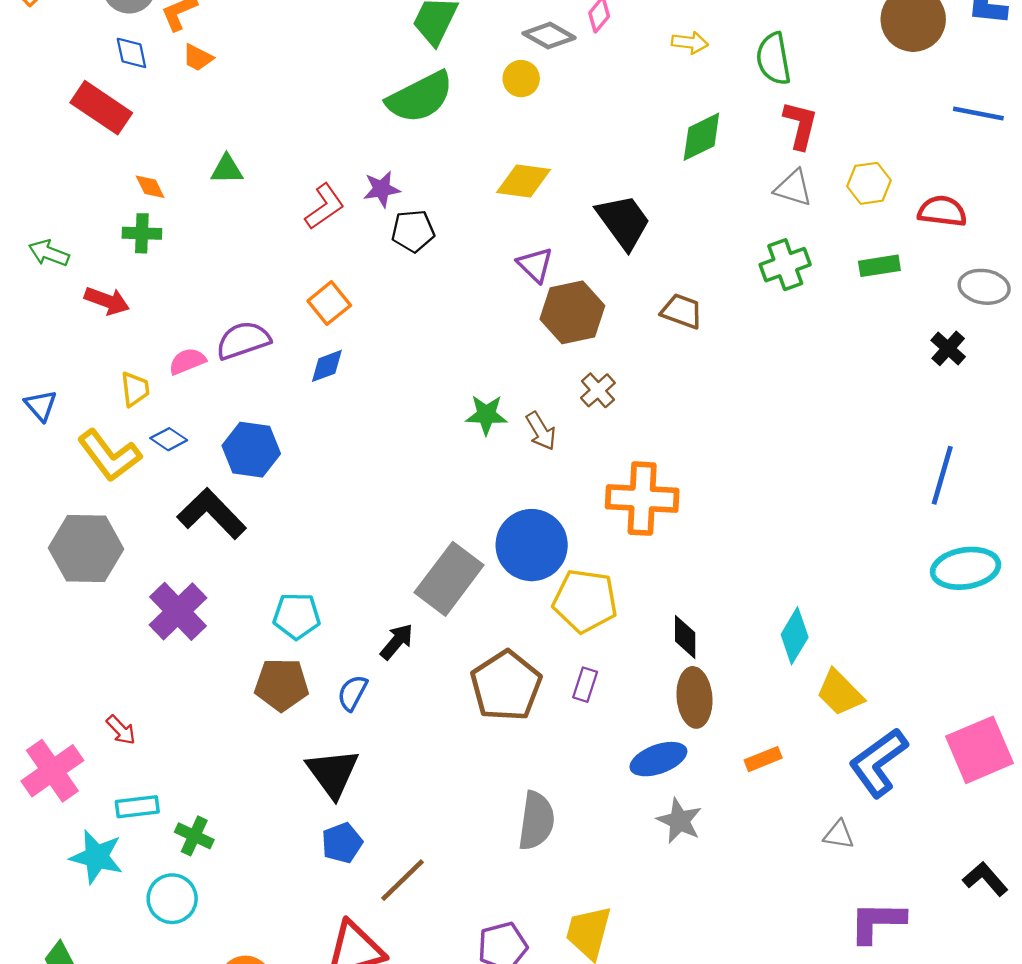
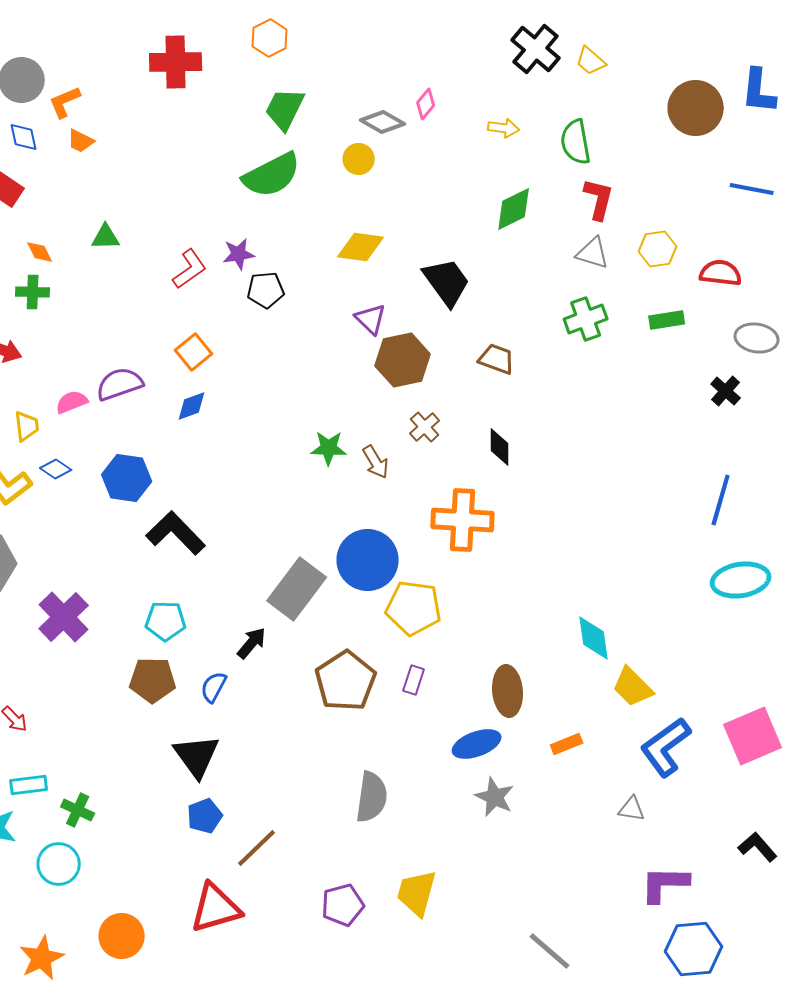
black L-shape: (212, 514) -> (176, 533), moved
cyan diamond: (795, 636) -> (594, 638), turned -39
black diamond: (685, 637) -> (500, 447), moved

